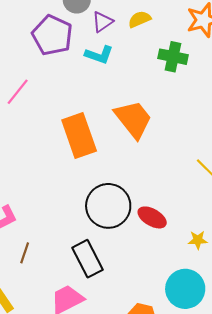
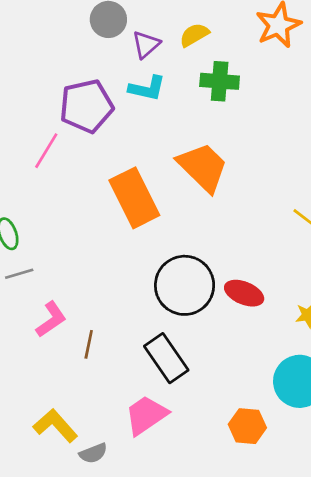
purple pentagon: (52, 35) -> (86, 106), moved, turned -30
green cross: (173, 57) -> (220, 81), moved
brown line: (25, 253) -> (89, 344), moved

